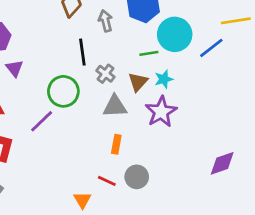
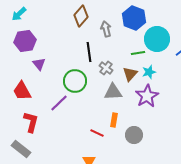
gray circle: (137, 177) -> (134, 135), moved
red line: (107, 181) -> (97, 133), moved

